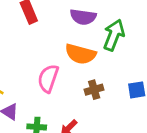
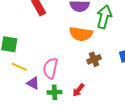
pink semicircle: (48, 78) -> (50, 68), moved

